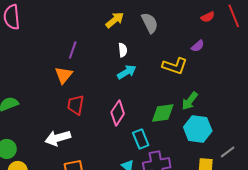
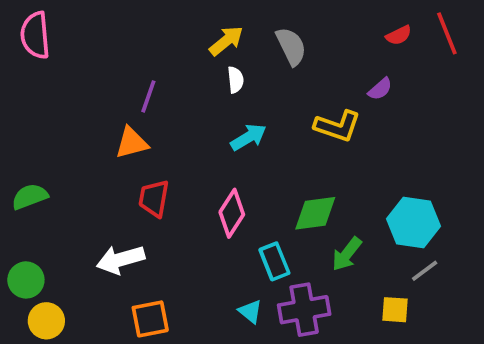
white semicircle: (123, 50) -> (235, 80), moved
orange triangle: (64, 75) -> (132, 143), turned 36
green arrow: (190, 101) -> (347, 254), moved
cyan hexagon: (198, 129) -> (413, 223), moved
gray line: (228, 152) -> (425, 271), moved

